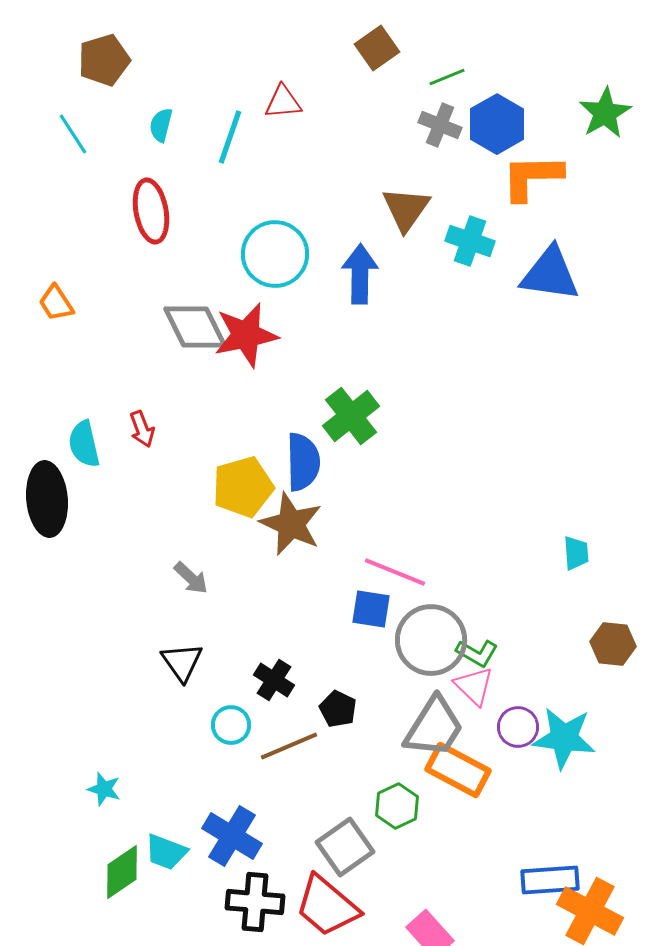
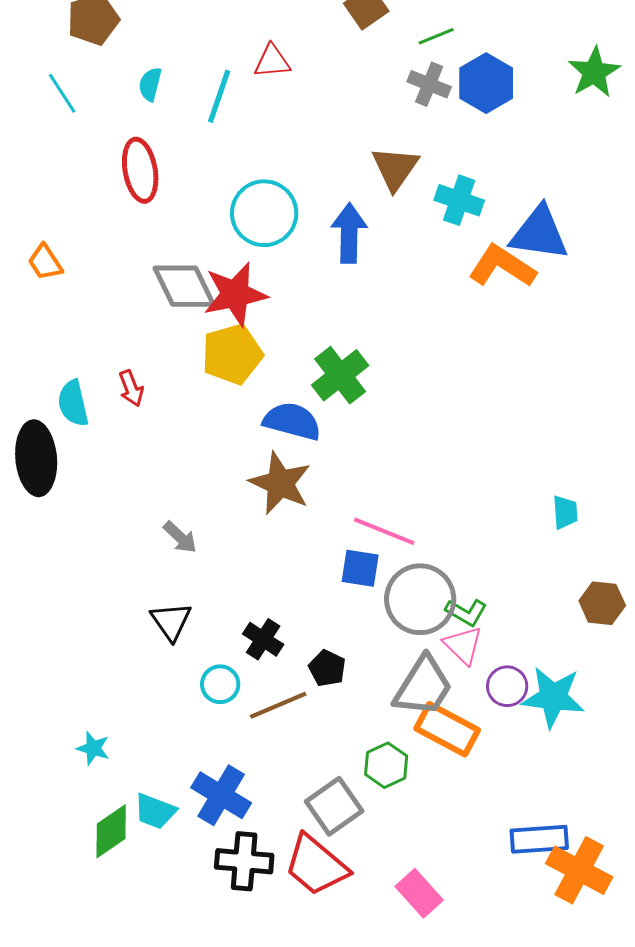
orange L-shape: (532, 177) -> (502, 266), moved, turned 34
blue semicircle: (303, 462) -> (292, 421), turned -74
yellow pentagon: (243, 487) -> (232, 354), moved

